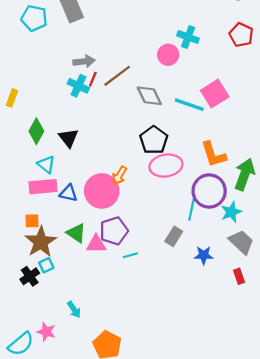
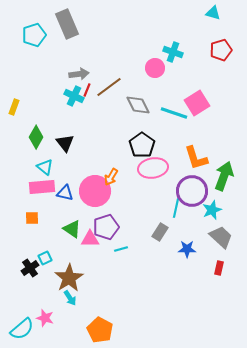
cyan pentagon: (34, 18) -> (34, 35), turned -30
red pentagon: (241, 35) -> (221, 50), turned 30
brown star: (41, 242) -> (69, 278), moved
red rectangle: (239, 276) -> (219, 268), turned 32

